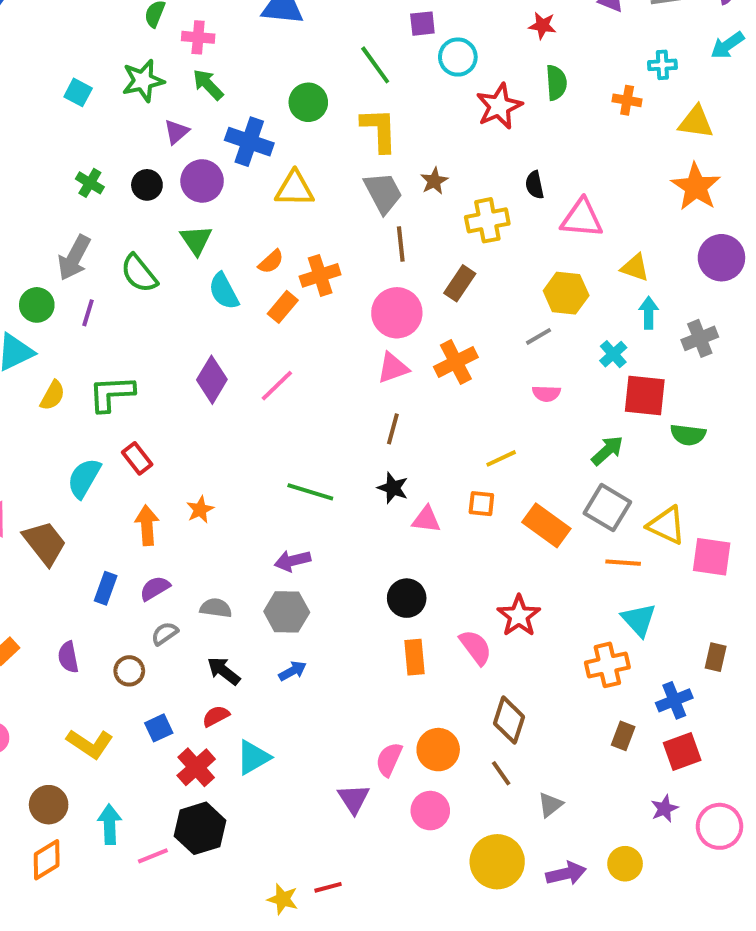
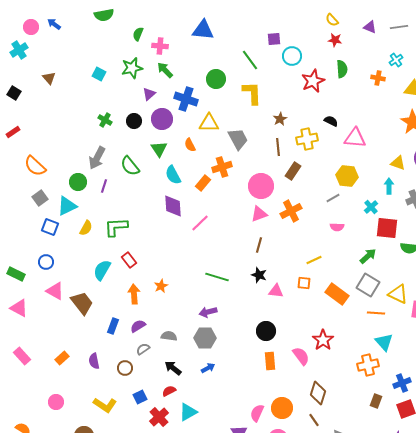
cyan cross: (662, 65) -> (396, 60), turned -32
black semicircle: (535, 185) -> (331, 121), turned 128
gray trapezoid: (383, 193) -> (238, 139), moved
brown line: (401, 244) -> (278, 147), moved
orange semicircle: (271, 262) -> (190, 145), moved, turned 104
yellow triangle: (635, 268) -> (398, 163), moved
purple diamond: (212, 380) -> (173, 206), moved, turned -35

